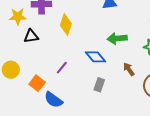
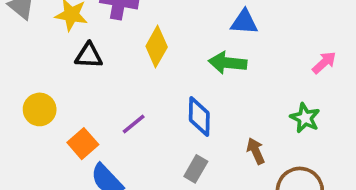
green arrow: (117, 38) -> (228, 63), moved
blue diamond: (96, 57) -> (199, 117), turned 30

